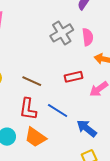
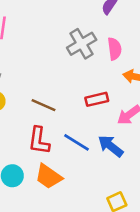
blue arrow: (87, 128) -> (111, 146), moved

